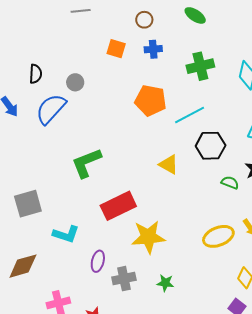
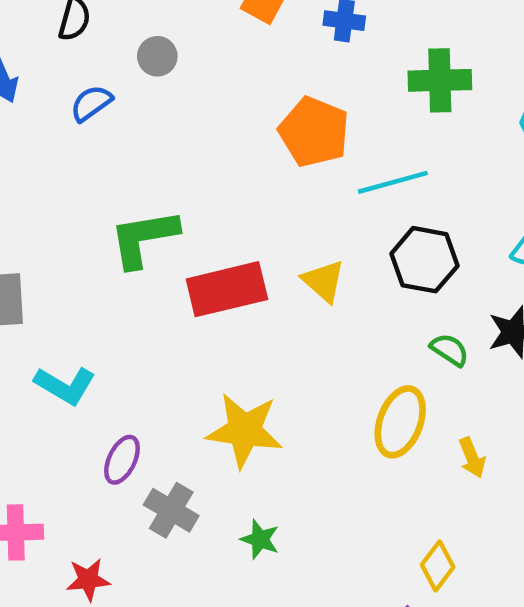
blue semicircle: (51, 109) -> (91, 103), size x0.6
red rectangle: (118, 206) -> (227, 289), moved
yellow ellipse: (218, 236) -> (400, 422), moved, turned -60
gray cross: (124, 279) -> (171, 510), turned 30

